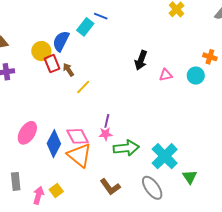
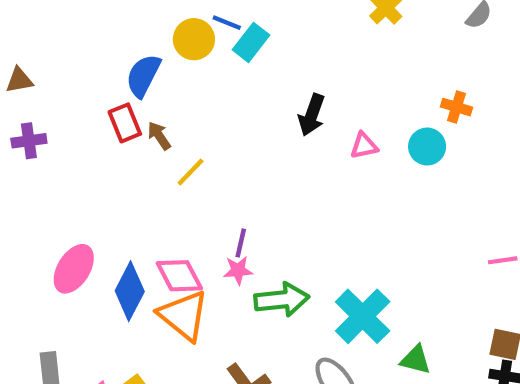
cyan rectangle: (85, 27) -> (251, 42), moved
yellow circle: (41, 51) -> (194, 39), moved
green triangle: (190, 177) -> (415, 360), turned -42

